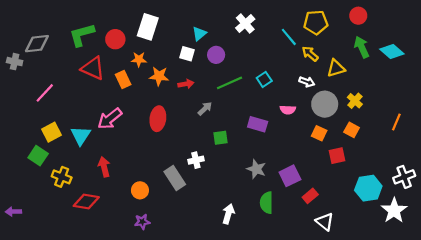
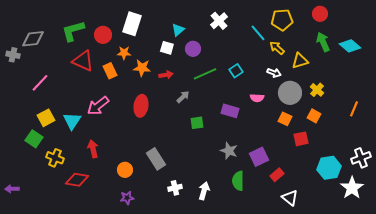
white cross: (196, 160) -> (175, 188), moved

